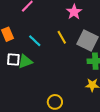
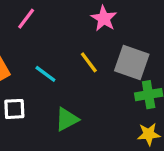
green triangle: (25, 62) -> (67, 119), moved

